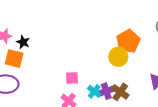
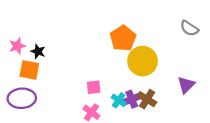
orange pentagon: (128, 41) -> (123, 38), moved
yellow circle: (118, 57) -> (143, 61), size x1.4

